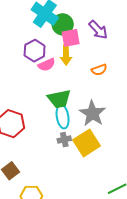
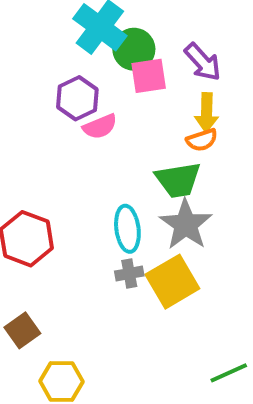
yellow arrow: (66, 55) -> (207, 113), moved
green trapezoid: (59, 99) -> (178, 180), moved

